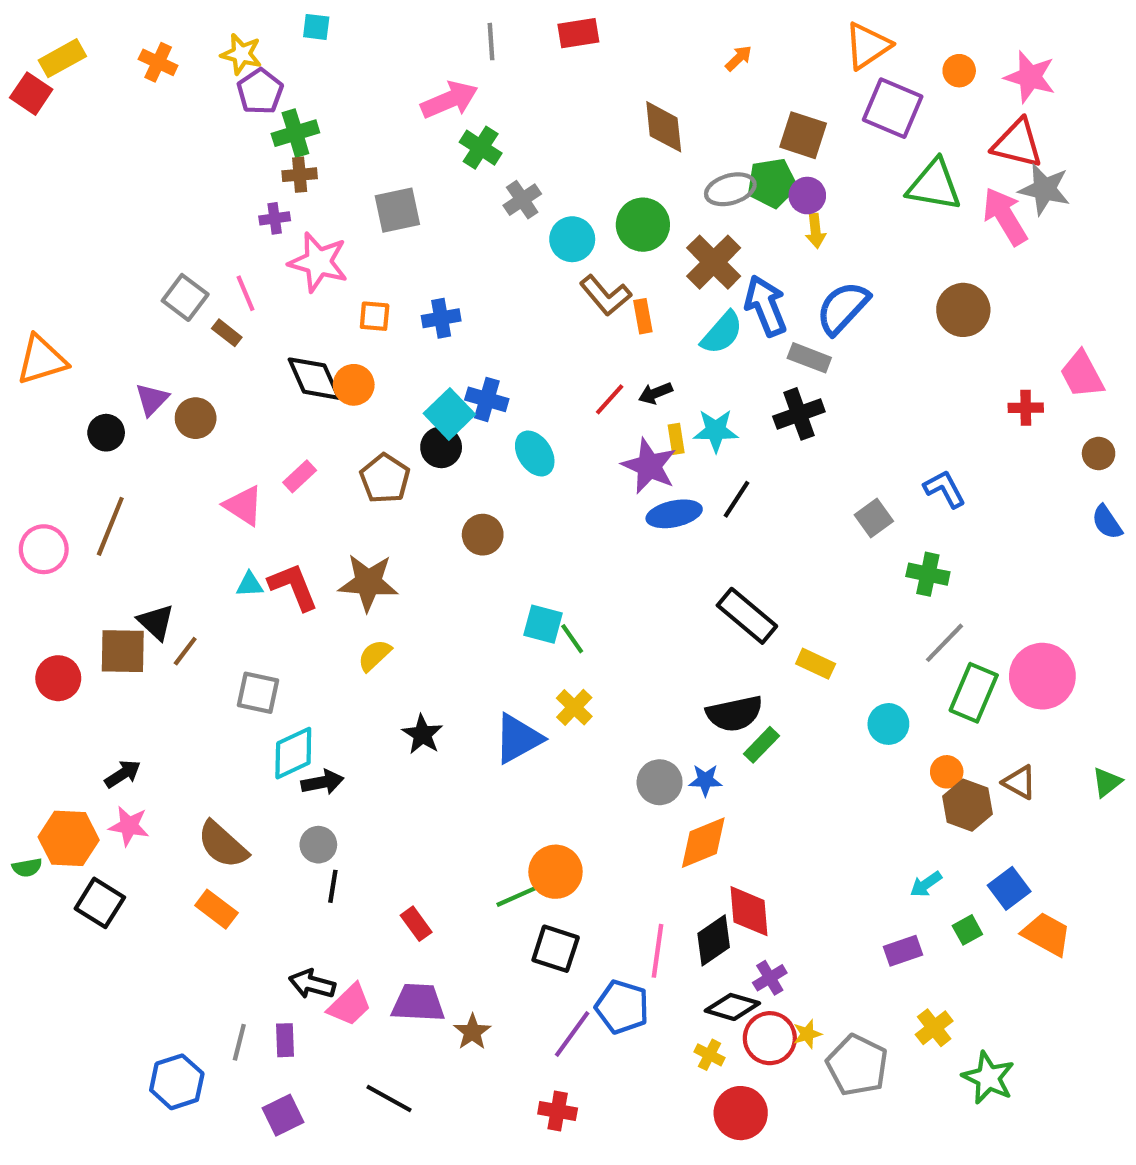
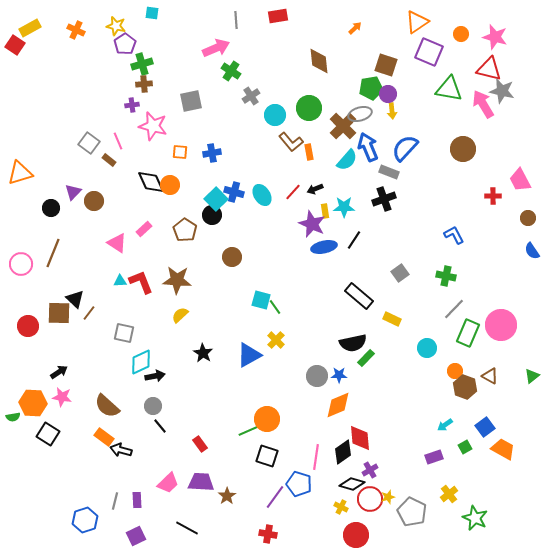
gray ellipse: (730, 189) -> (360, 114), moved
cyan ellipse: (535, 454) -> (262, 195), moved
gray square: (874, 518) -> (400, 273), moved
black line: (333, 886) -> (160, 426), turned -49
black arrow: (312, 984) -> (121, 450), moved

